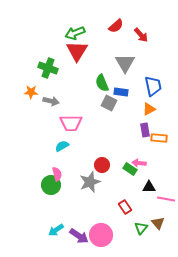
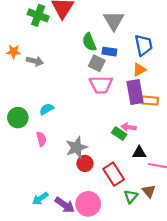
green cross: (48, 68) -> (38, 15), moved
pink trapezoid: (71, 123) -> (101, 85), moved
purple rectangle: (145, 130) -> (135, 92), size x1.6
red circle: (102, 165) -> (85, 163), moved
green circle: (51, 185) -> (18, 118), moved
red rectangle: (125, 207) -> (114, 174), size x1.5

